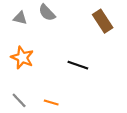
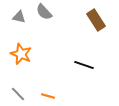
black line: (78, 65) -> (84, 65), moved

